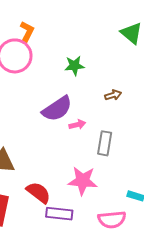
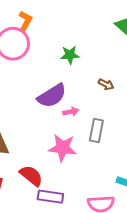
brown arrow: (113, 95) -> (106, 84), turned 42
pink star: (83, 181) -> (63, 148), moved

